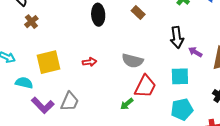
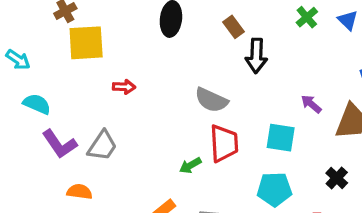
black arrow: (177, 37) -> (256, 56), moved
yellow square: (49, 62) -> (86, 43), moved
red arrow: (90, 62) -> (124, 87), moved
red trapezoid: (145, 86) -> (224, 143), turned -40

